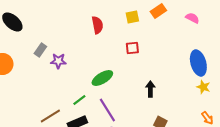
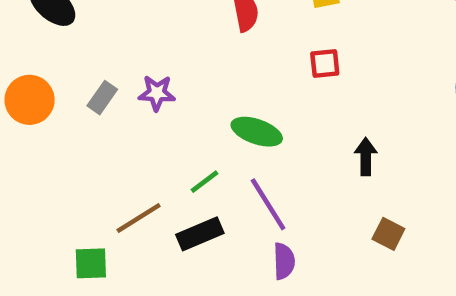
gray rectangle: (40, 50) -> (102, 98), moved
green ellipse: (102, 78) -> (257, 132), turned 50

